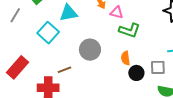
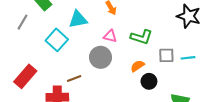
pink triangle: (117, 12) -> (110, 36), moved
orange semicircle: (125, 58) -> (137, 66), turned 64
gray square: (158, 67) -> (166, 55), moved

